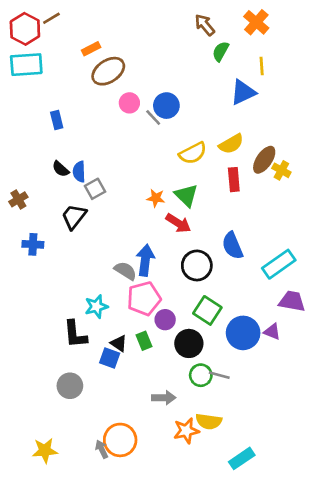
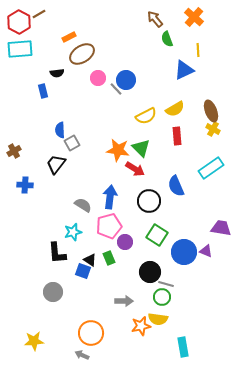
green semicircle: (221, 51) -> (167, 39), turned -49
brown ellipse: (264, 160) -> (211, 111), moved, turned -55
black semicircle: (61, 169) -> (57, 73), moved, turned -48
orange star: (156, 198) -> (118, 150), size x1.6
cyan rectangle: (279, 264) -> (211, 168), moved
gray semicircle: (125, 271) -> (83, 205), moved
black circle: (189, 343) -> (150, 272), moved
green circle: (201, 375) -> (162, 297), moved
gray arrow: (102, 449) -> (82, 355), moved, turned -40
cyan rectangle: (242, 458) -> (183, 347), turned -66

